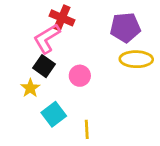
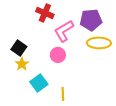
pink L-shape: (47, 39) -> (64, 31), moved
black square: (44, 66) -> (19, 48), moved

